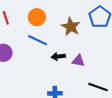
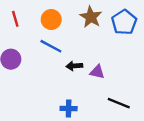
brown star: (71, 27) -> (91, 17), moved

